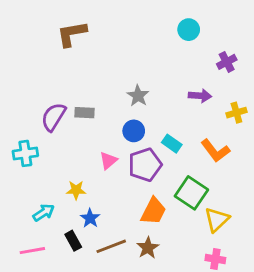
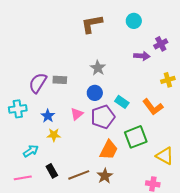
brown L-shape: (72, 34) -> (92, 24), moved
purple arrow: (200, 96) -> (142, 56), moved
green square: (191, 193) -> (136, 137), turned 35
blue star: (90, 218) -> (48, 116), moved
yellow triangle: (217, 220) -> (165, 156), moved, turned -48

